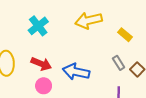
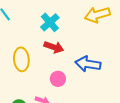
red arrow: (41, 64) -> (54, 47), moved

